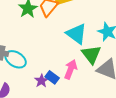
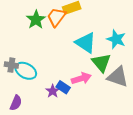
pink arrow: (71, 69) -> (81, 78), turned 54

